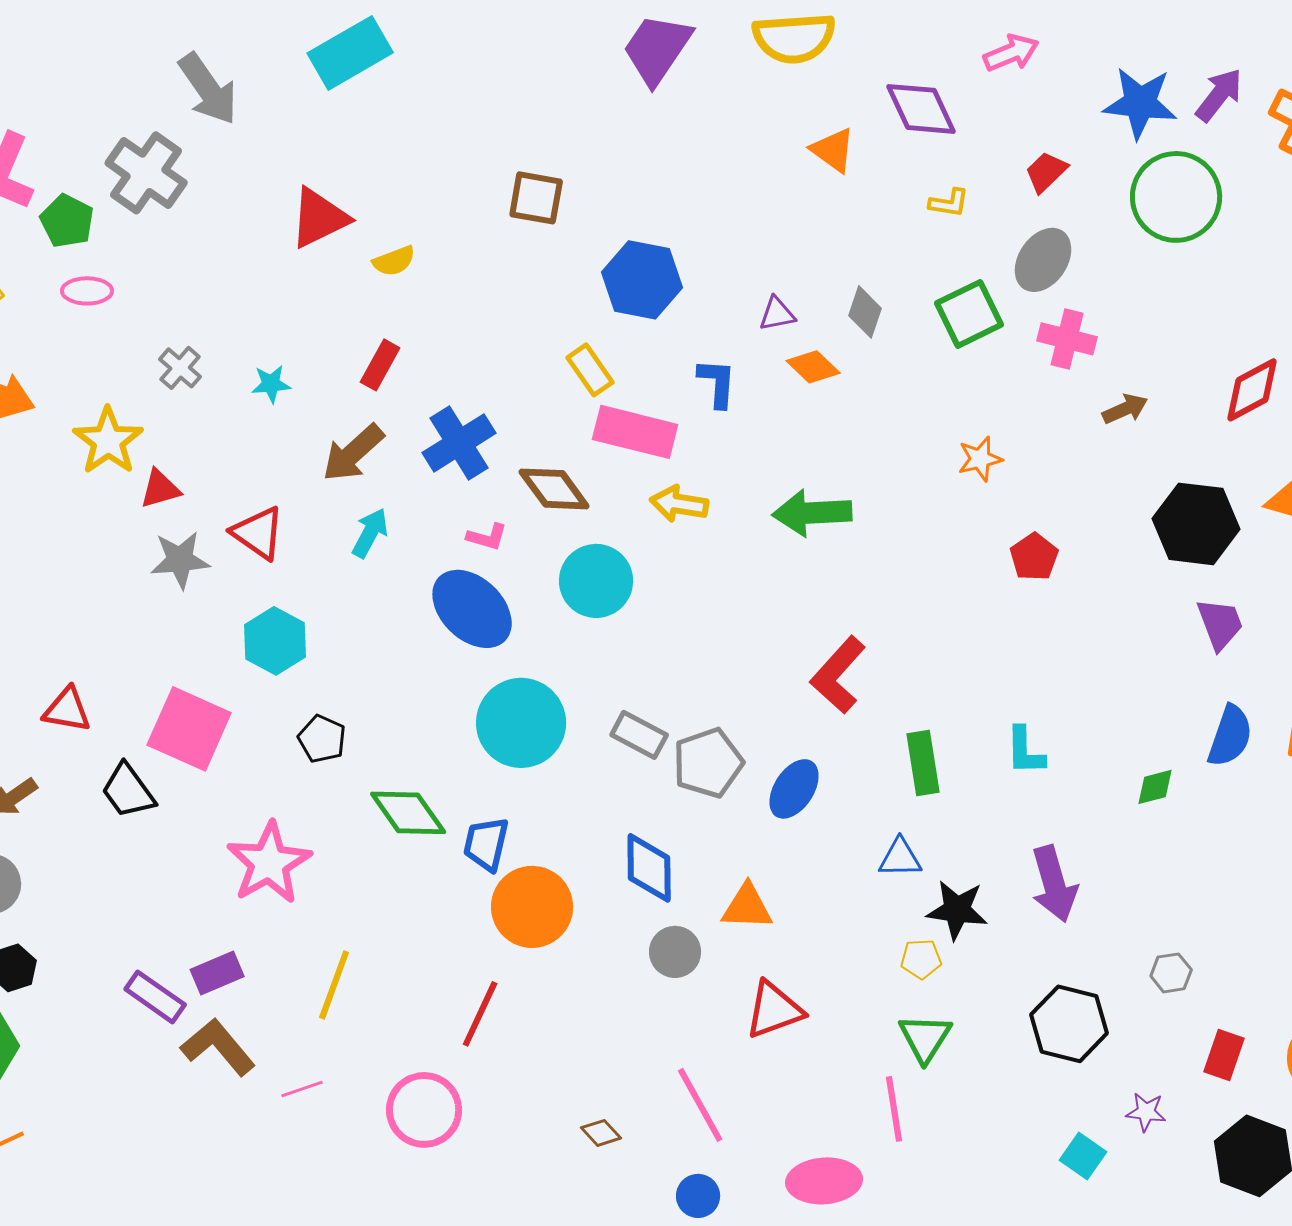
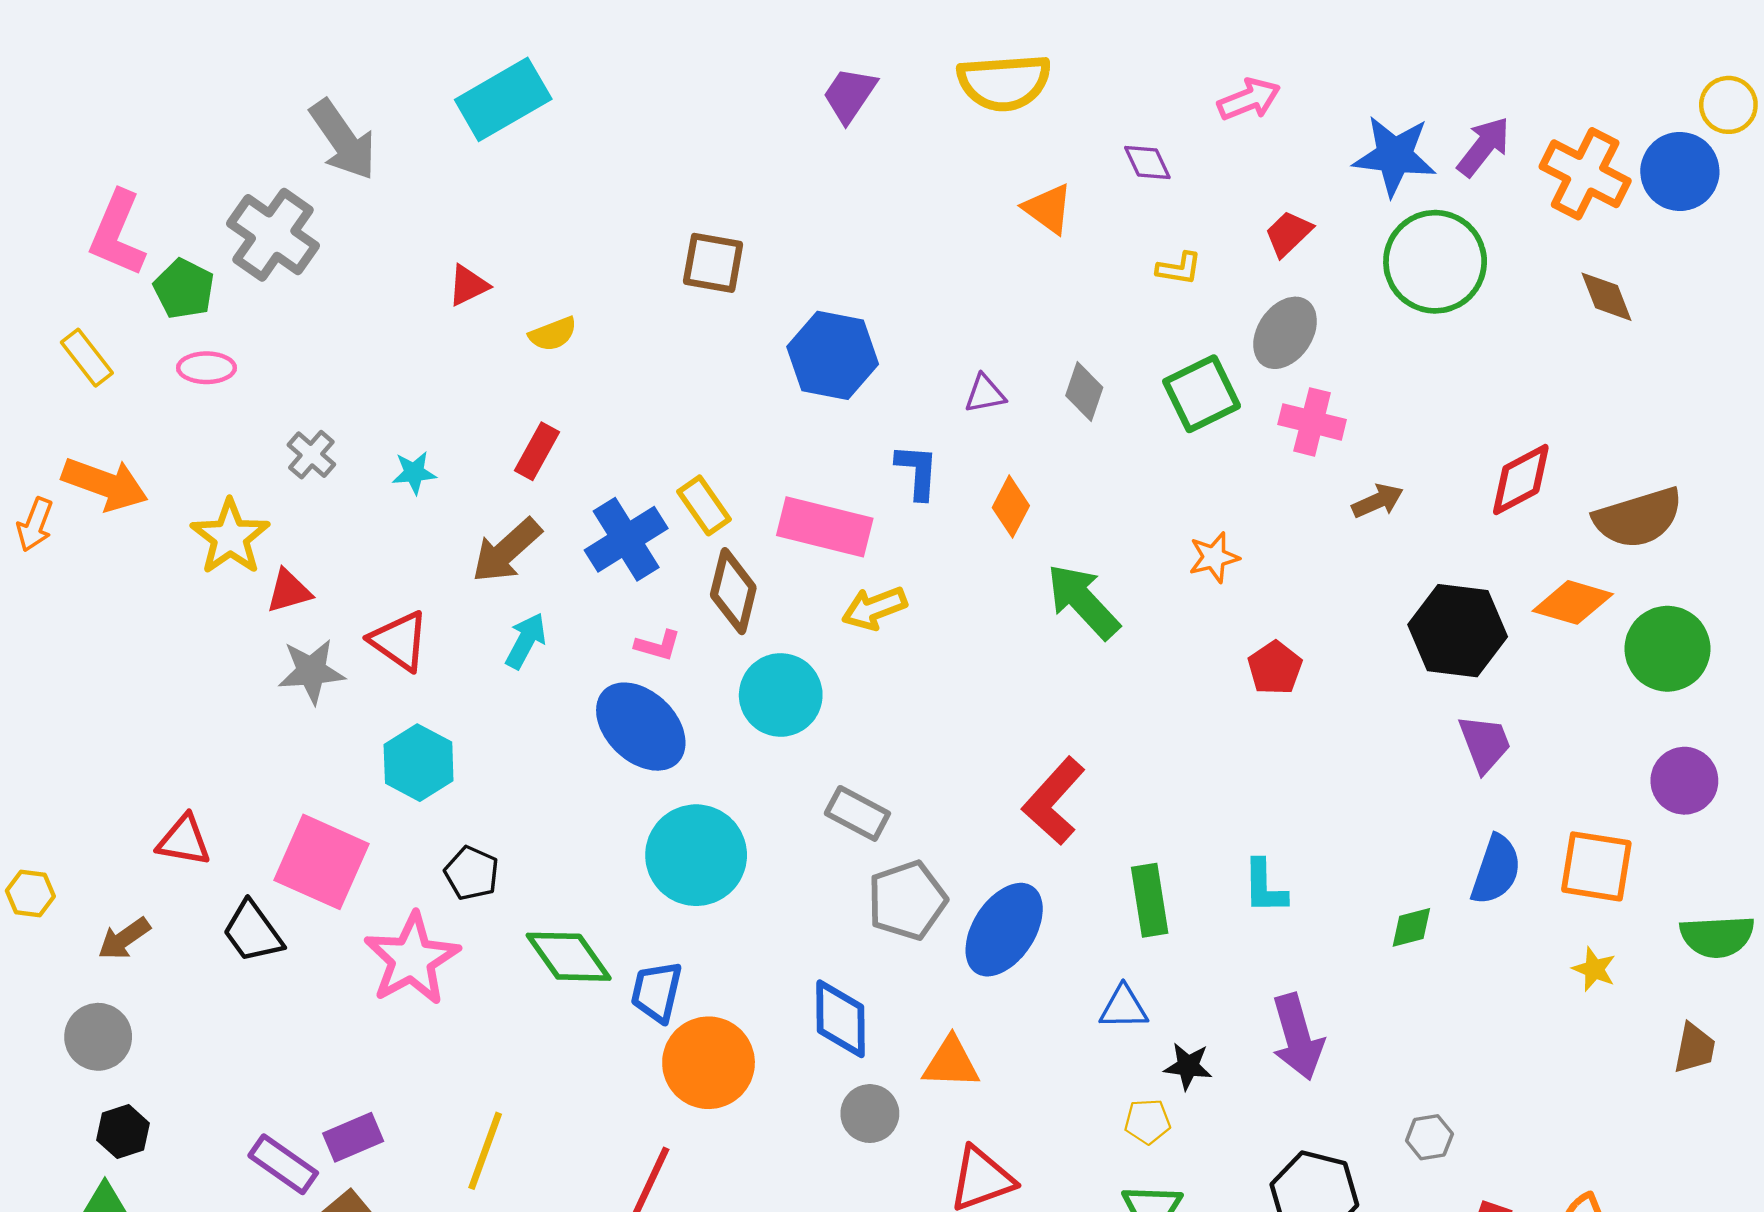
purple trapezoid: (657, 49) -> (850, 95), size x0.7
purple diamond: (921, 109) -> (1147, 162), size x0.6
red triangle: (319, 218) -> (468, 285), size x0.6
orange diamond: (813, 367) -> (1011, 507), moved, turned 74
yellow rectangle: (590, 370) -> (704, 505), moved
brown diamond: (554, 489) -> (733, 591), turned 50
yellow arrow: (679, 504) -> (874, 608), turned -30
green arrow: (812, 513) -> (1083, 601), moved, turned 50
gray rectangle: (639, 735) -> (857, 813), moved
blue ellipse: (794, 789) -> (1004, 930), size x1.4
pink star: (269, 863) -> (412, 959), moved
black star: (957, 910) -> (1188, 1066), size x0.7

